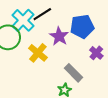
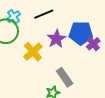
cyan cross: (23, 20) -> (14, 17), moved, size x0.6
purple cross: (96, 53) -> (93, 44), moved

